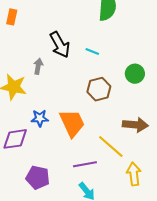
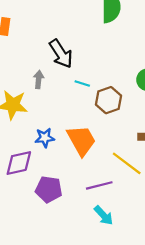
cyan line: (92, 52) -> (82, 83), moved
purple pentagon: (38, 178) -> (49, 189), moved

